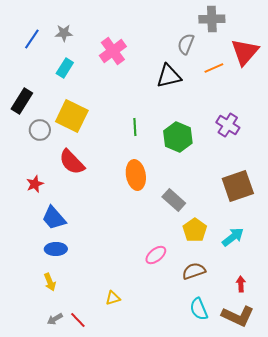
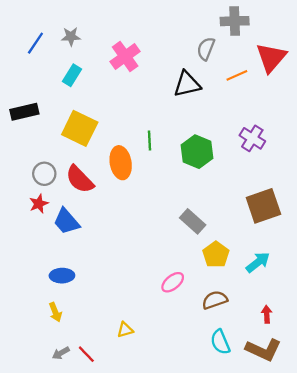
black rectangle: (22, 101) -> (24, 112), turned 45
gray circle: (40, 130) -> (44, 174), moved
orange ellipse: (136, 175) -> (121, 163), moved
blue trapezoid: (54, 218) -> (66, 221), moved

